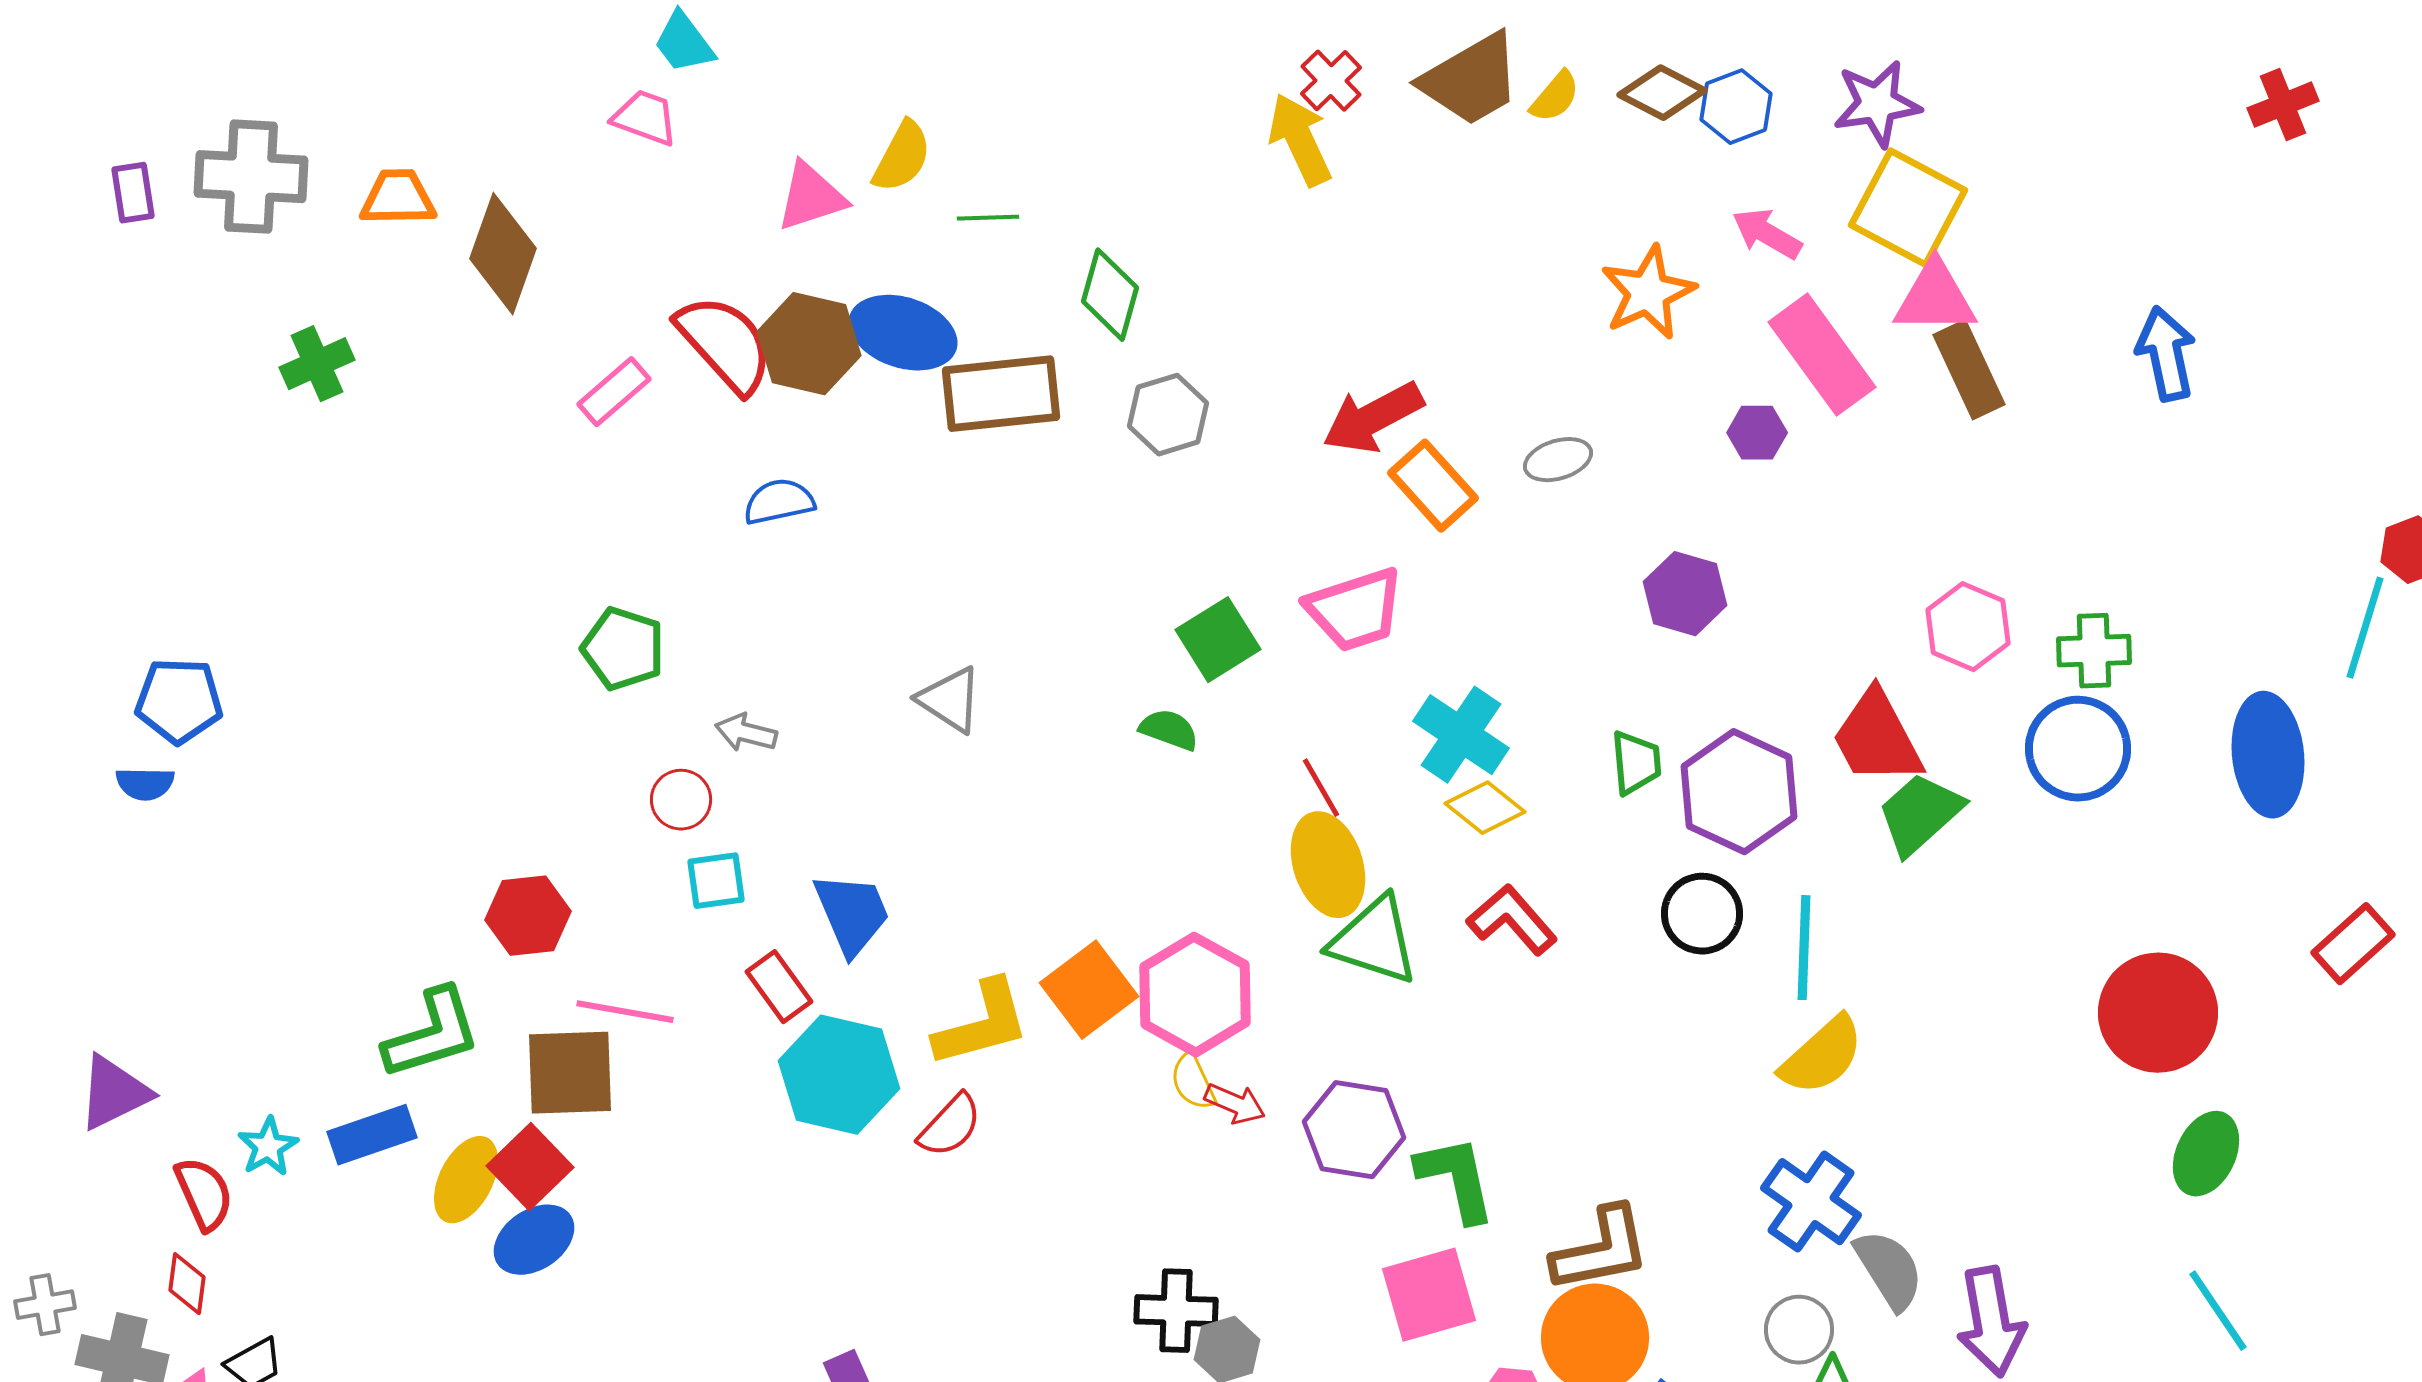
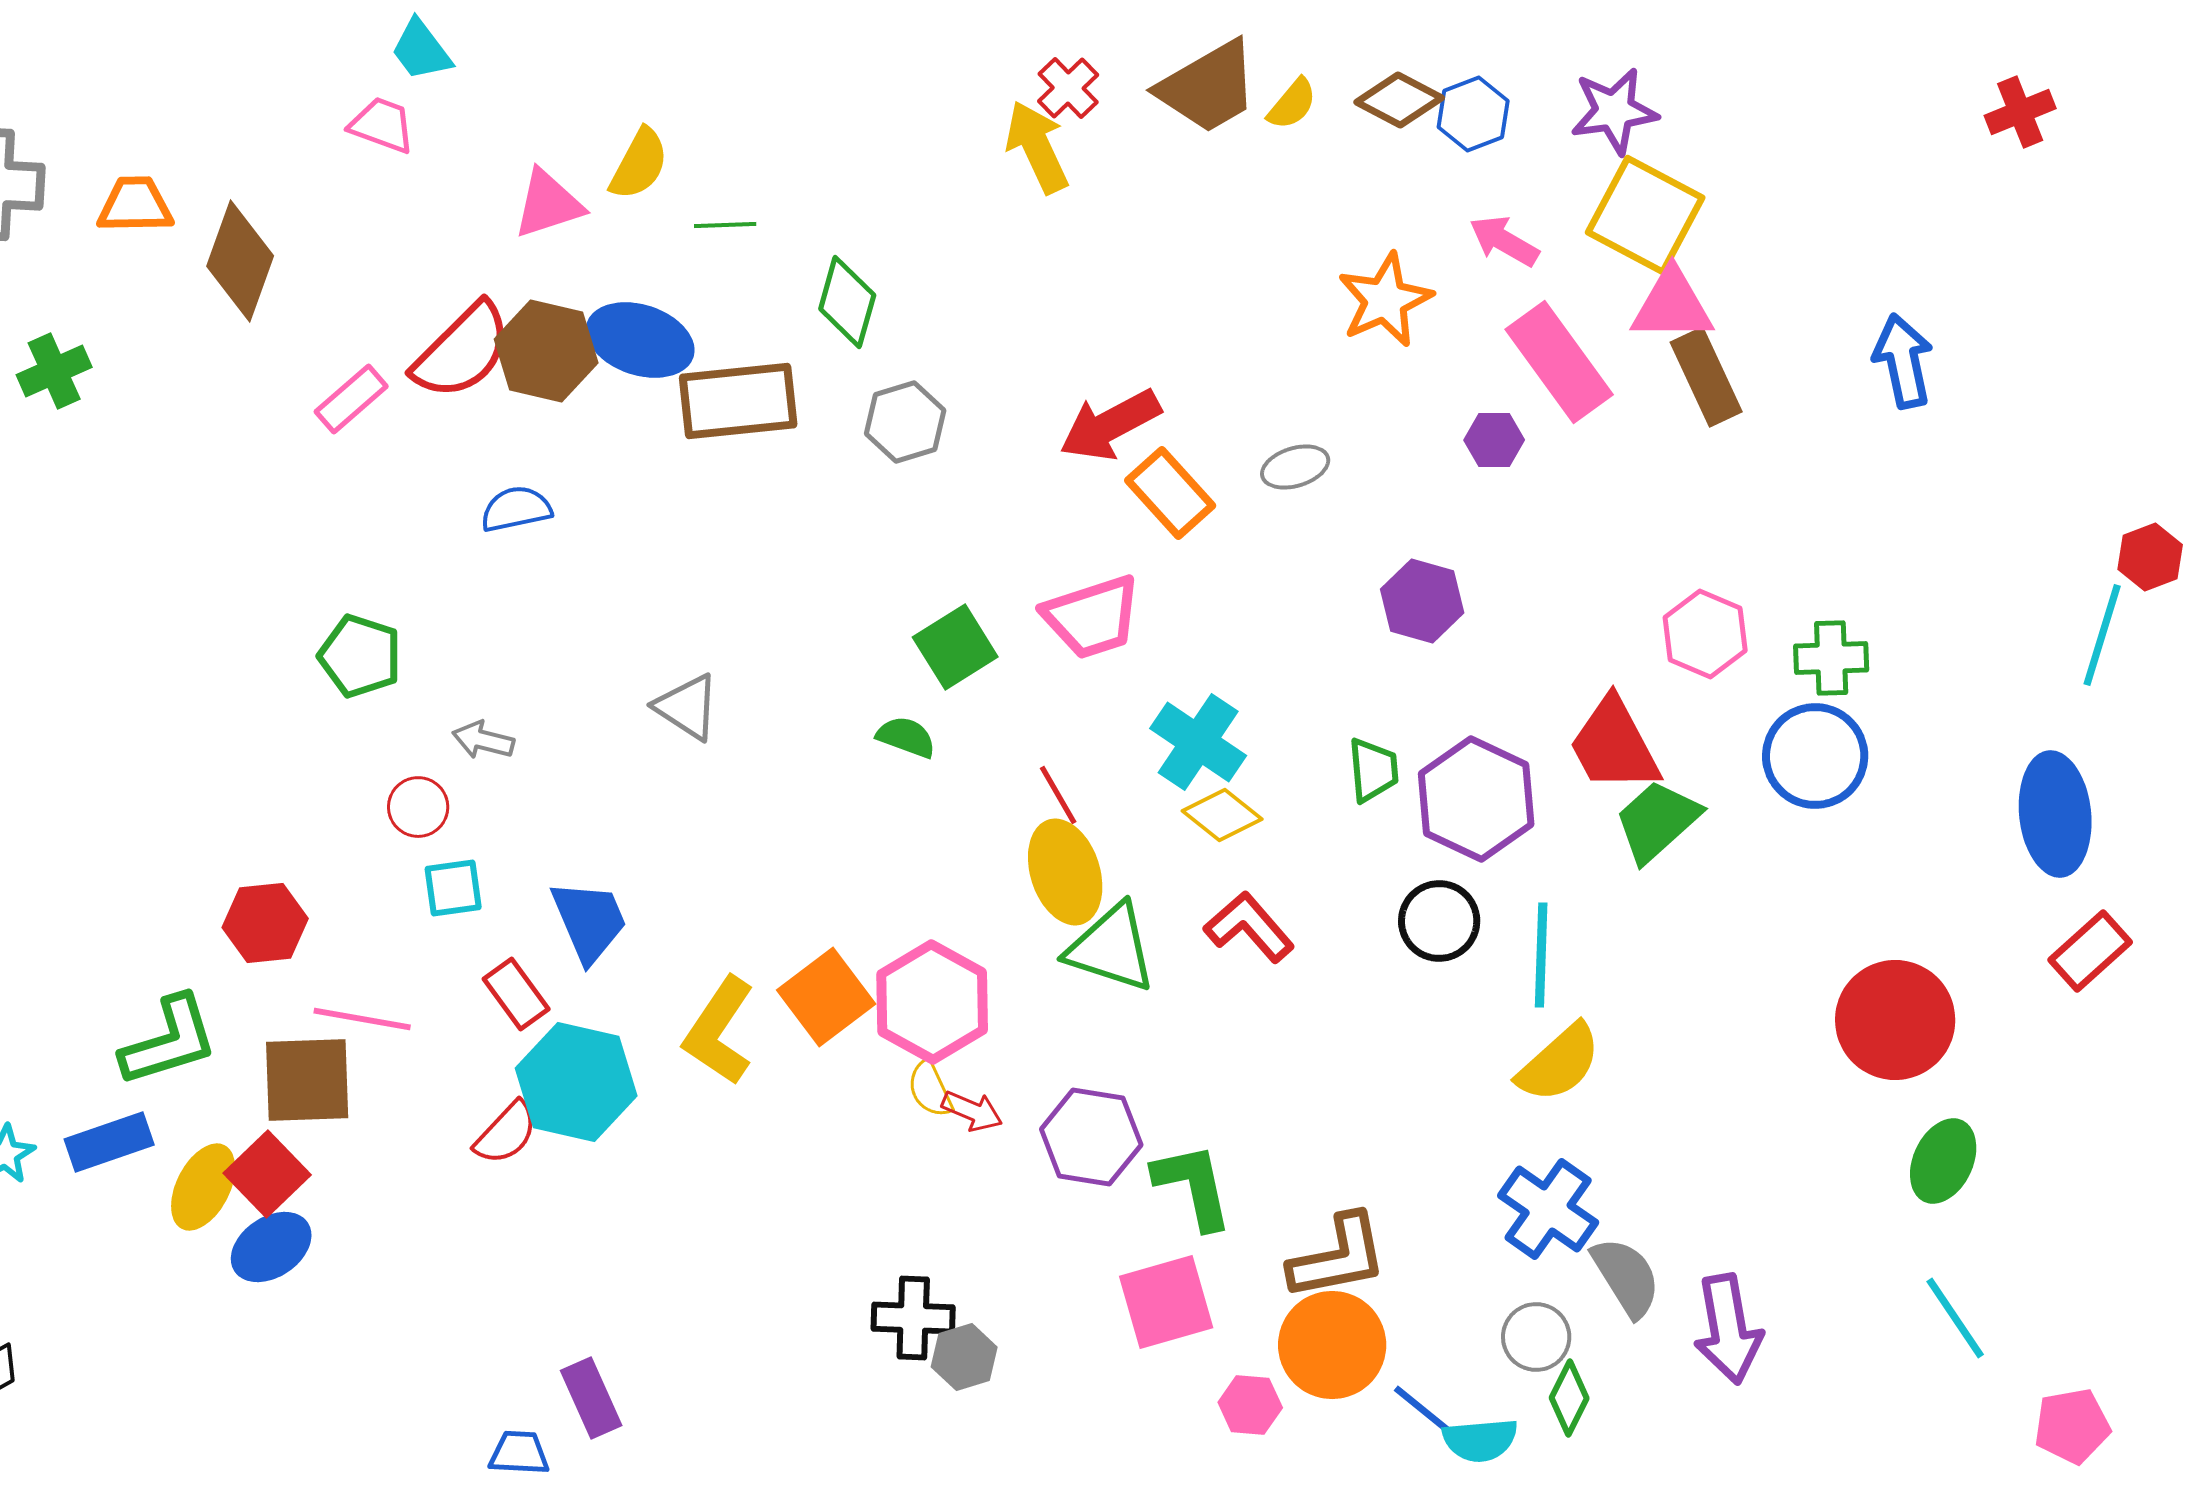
red semicircle: (725, 344) -> (462, 351), turned 87
blue ellipse: (2268, 755) -> (2055, 814), moved
yellow L-shape: (982, 1024) -> (719, 1031), turned 139
red semicircle: (950, 1126) -> (506, 1133), moved

